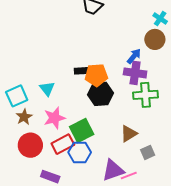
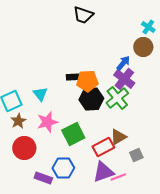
purple cross: (135, 73) -> (124, 79), turned 30
green cross: (145, 95) -> (117, 98), moved, turned -35
red rectangle: (63, 144) -> (103, 147), moved
blue hexagon: (80, 152) -> (63, 168), moved

